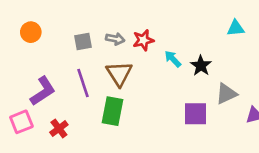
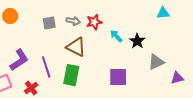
brown triangle: (119, 74) -> (76, 47), turned -30
purple line: (83, 83) -> (46, 67), moved
purple square: (195, 114) -> (118, 77), moved

